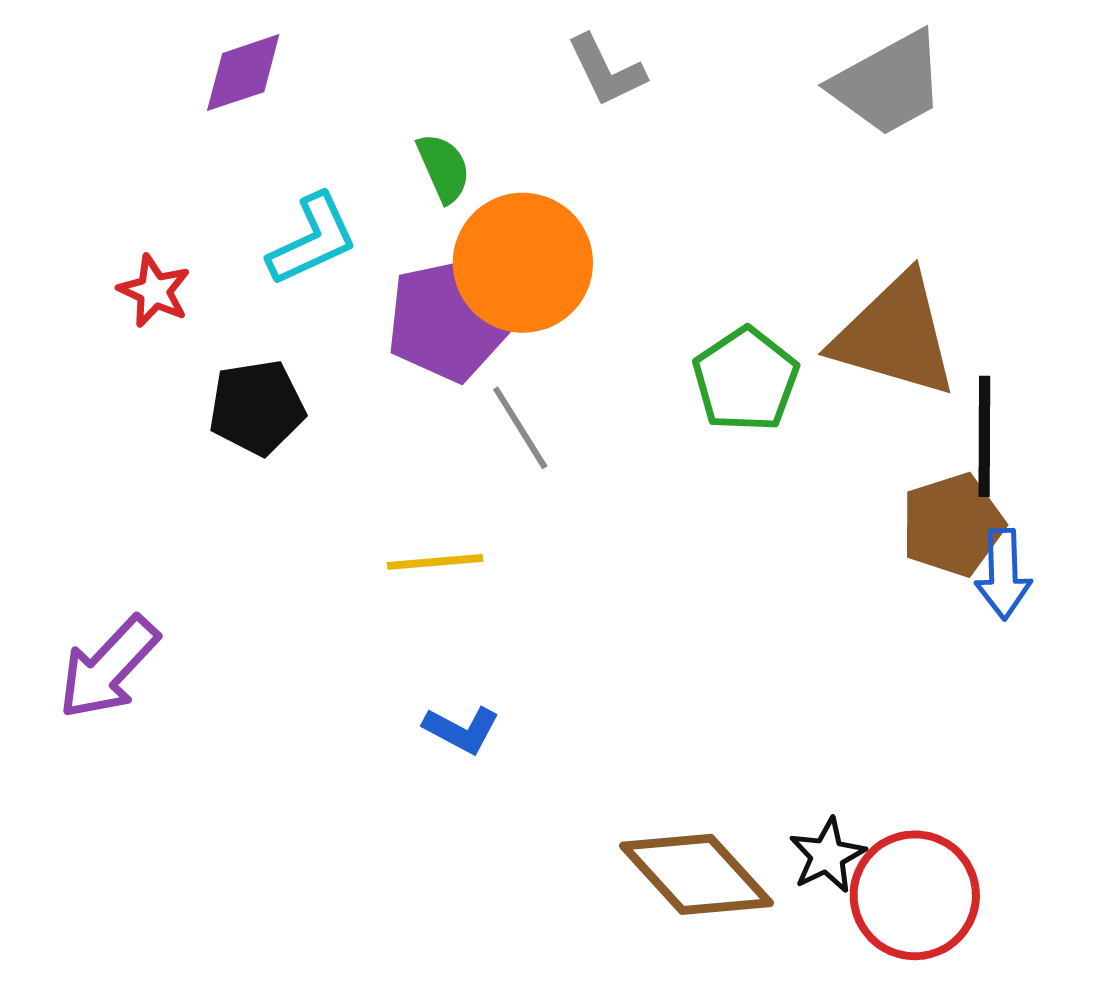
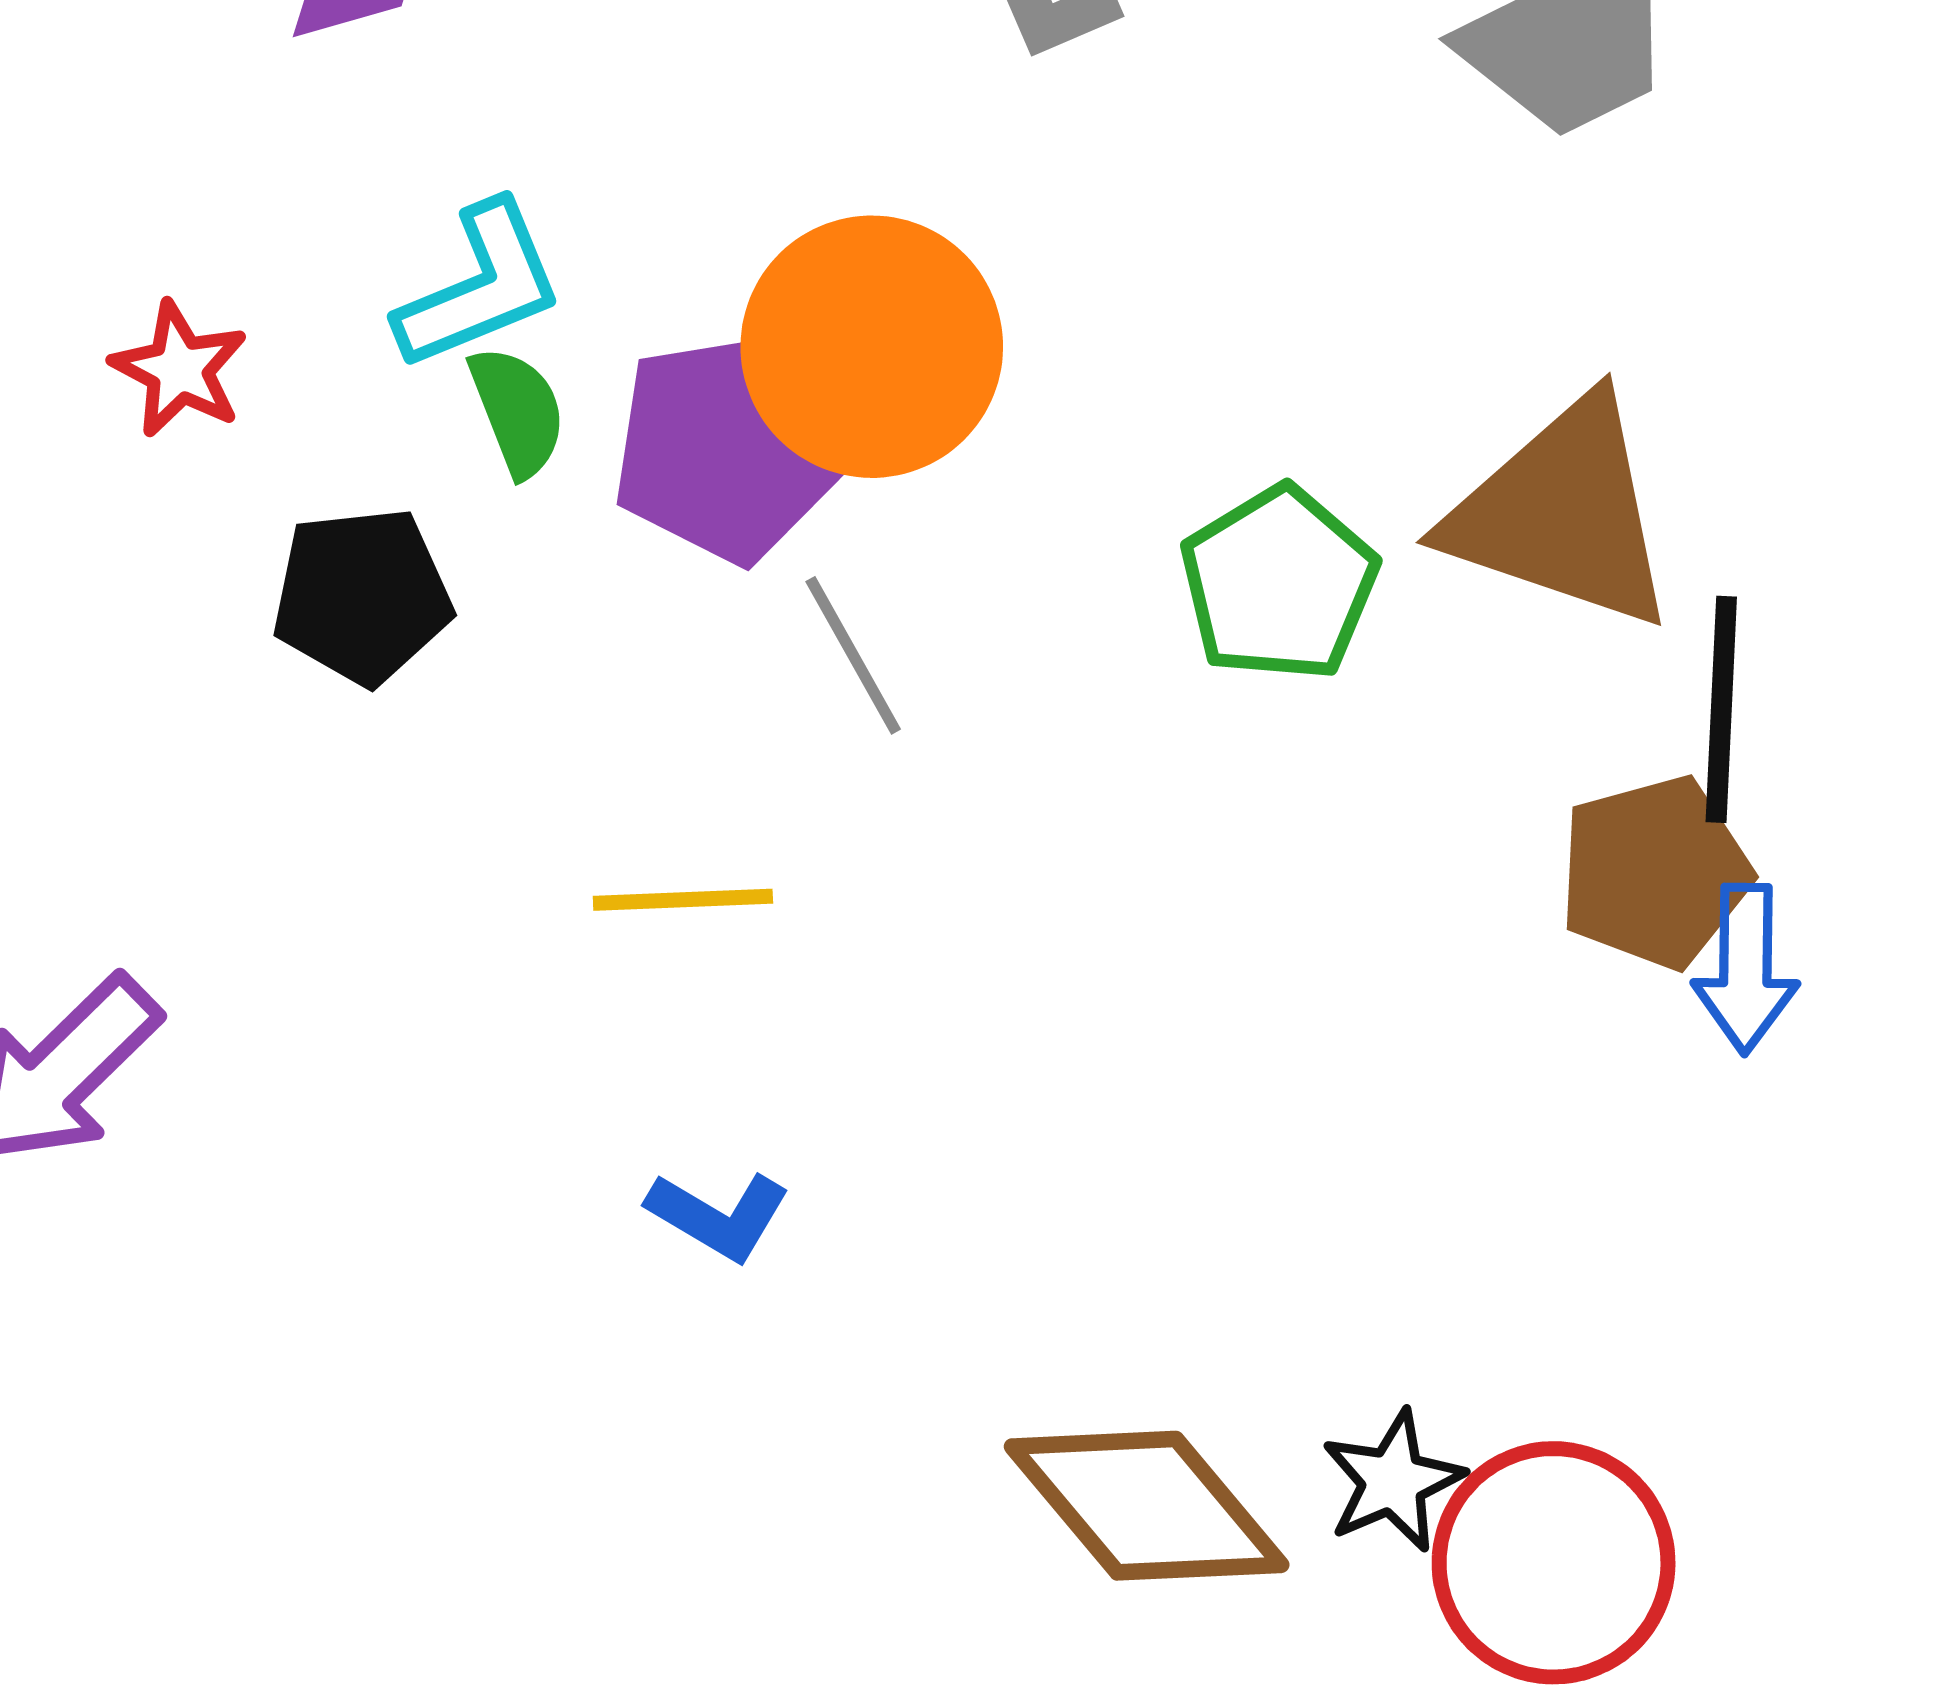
green semicircle: (444, 168) -> (517, 411), moved

